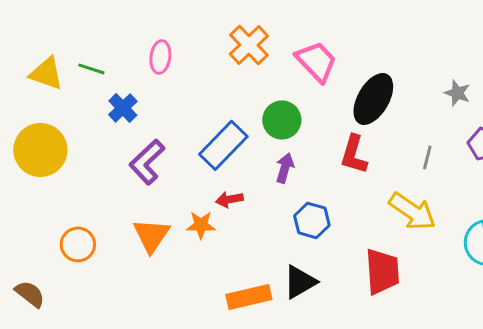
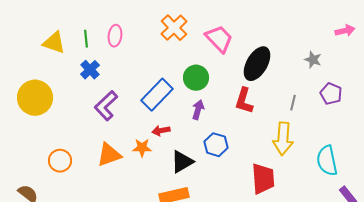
green line: (91, 69) -> (86, 39), moved, turned 66
yellow triangle: (46, 73) -> (54, 43), moved
yellow arrow: (412, 211) -> (283, 139), turned 60
orange triangle: (151, 235) -> (109, 155), turned 36
black triangle: (300, 282) -> (182, 162), moved

